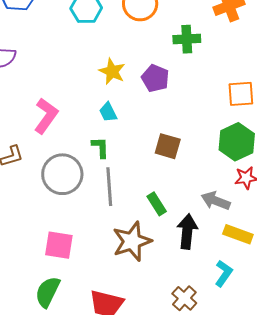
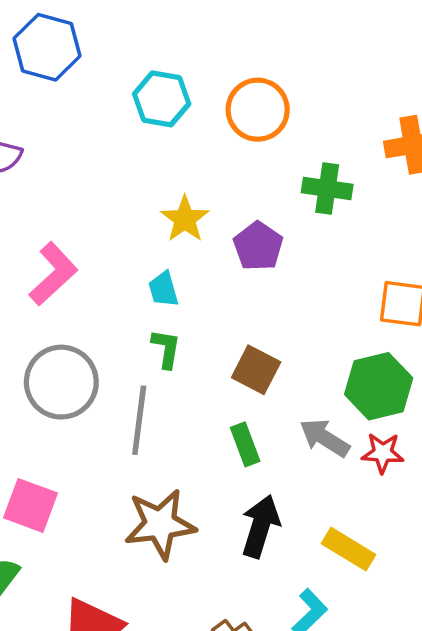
green L-shape: (100, 147) -> (166, 349), moved
gray arrow: (216, 201) -> (325, 438), moved
green rectangle: (157, 204) -> (245, 444), moved

